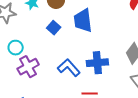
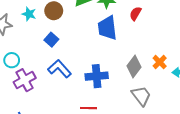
blue trapezoid: (83, 21) -> (107, 28), moved
blue L-shape: (69, 68) -> (60, 69), moved

